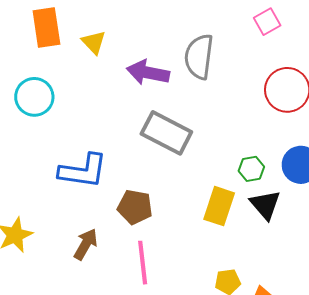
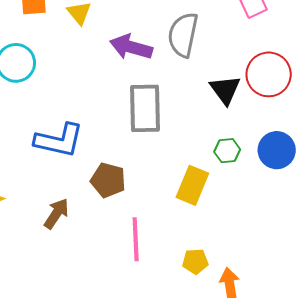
gray rectangle: (166, 133) -> (145, 108), turned 57
black triangle: (265, 205) -> (225, 90), moved
pink line: (143, 263) -> (136, 239), moved

